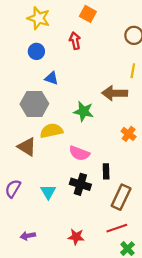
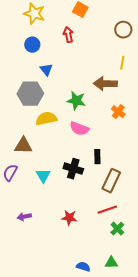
blue triangle: (51, 78) -> (46, 70), turned 32
orange cross: (129, 134) -> (118, 112), moved
brown triangle: (27, 147) -> (23, 146), moved, turned -30
pink semicircle: (79, 153) -> (79, 129), moved

